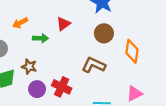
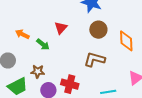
orange arrow: (20, 23) -> (22, 34), turned 64
green arrow: (40, 38) -> (43, 44), turned 48

